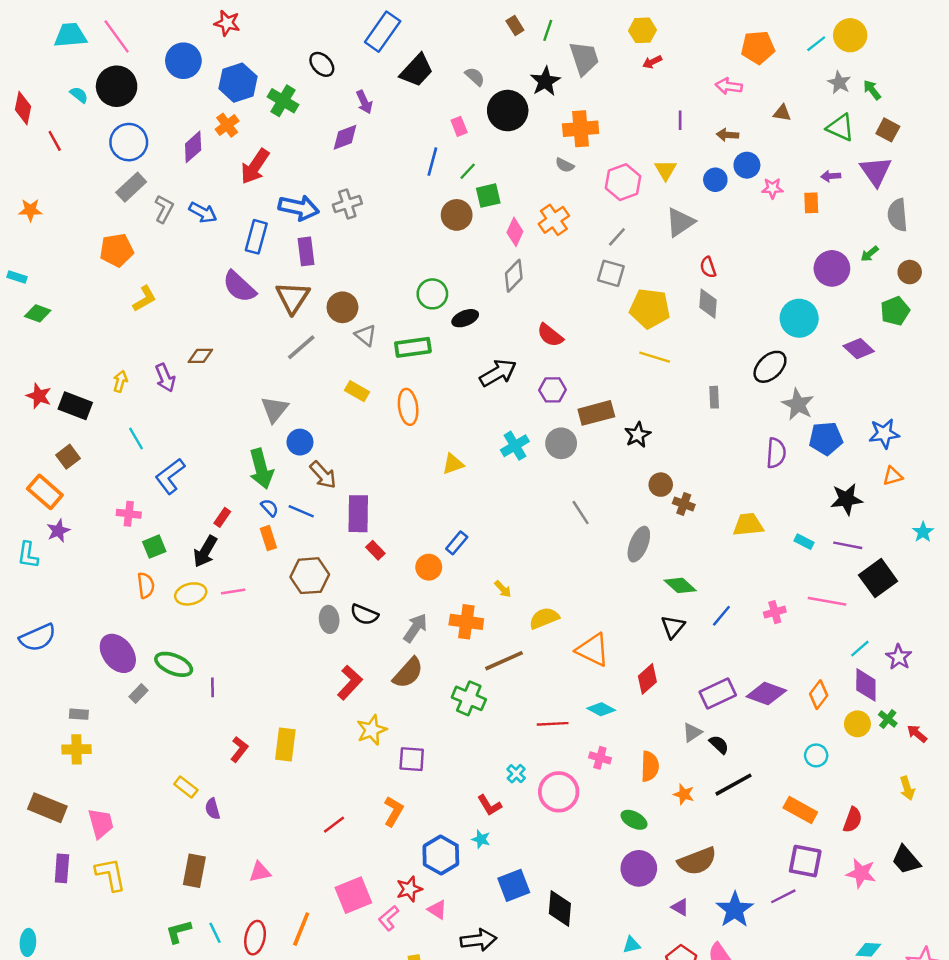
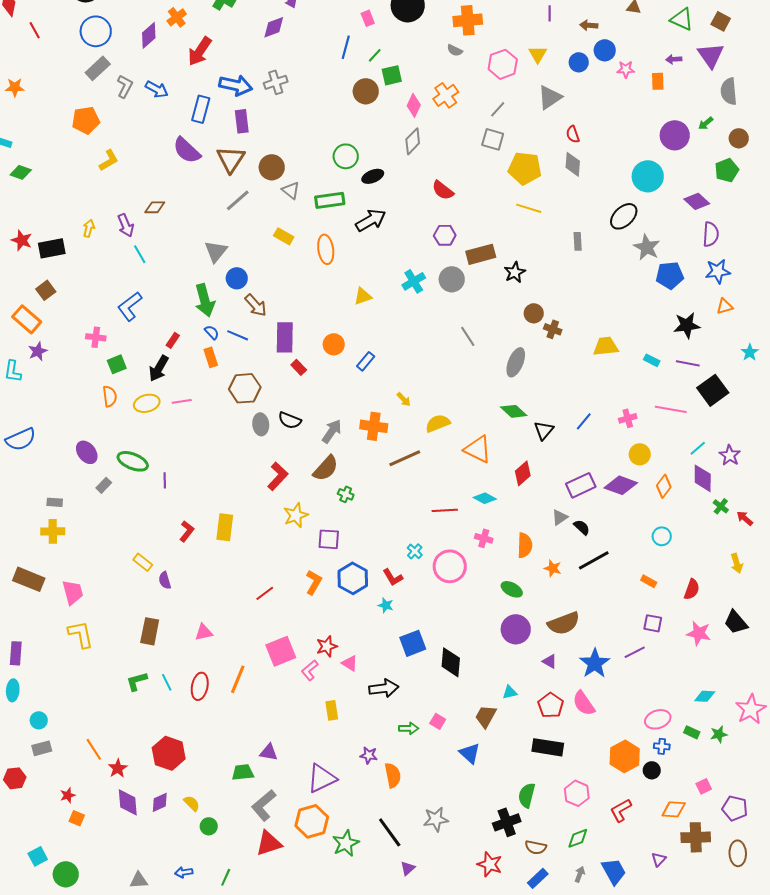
black arrow: (498, 373) -> (371, 220), moved
black rectangle: (75, 406) -> (52, 248), turned -32
cyan line: (136, 438) -> (140, 254), moved
purple semicircle: (776, 453) -> (711, 234), moved
orange circle: (429, 567) -> (334, 344), moved
green diamond: (680, 585) -> (514, 411), moved
purple ellipse: (118, 653) -> (87, 452), size x0.7
green cross: (469, 698) -> (346, 494), moved, size x0.6
yellow circle: (857, 724) -> (640, 454), moved
orange rectangle: (800, 810) -> (649, 581), size x0.6
blue hexagon: (441, 855) -> (353, 578), moved
purple square: (805, 861) -> (653, 623), size x0.7
purple rectangle: (62, 868) -> (16, 653), moved

